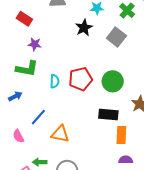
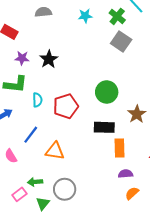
black star: (84, 28) -> (49, 59), moved
gray square: (116, 37) -> (121, 41), moved
red pentagon: (80, 79) -> (66, 106), moved
cyan semicircle: (55, 81) -> (37, 100), moved

